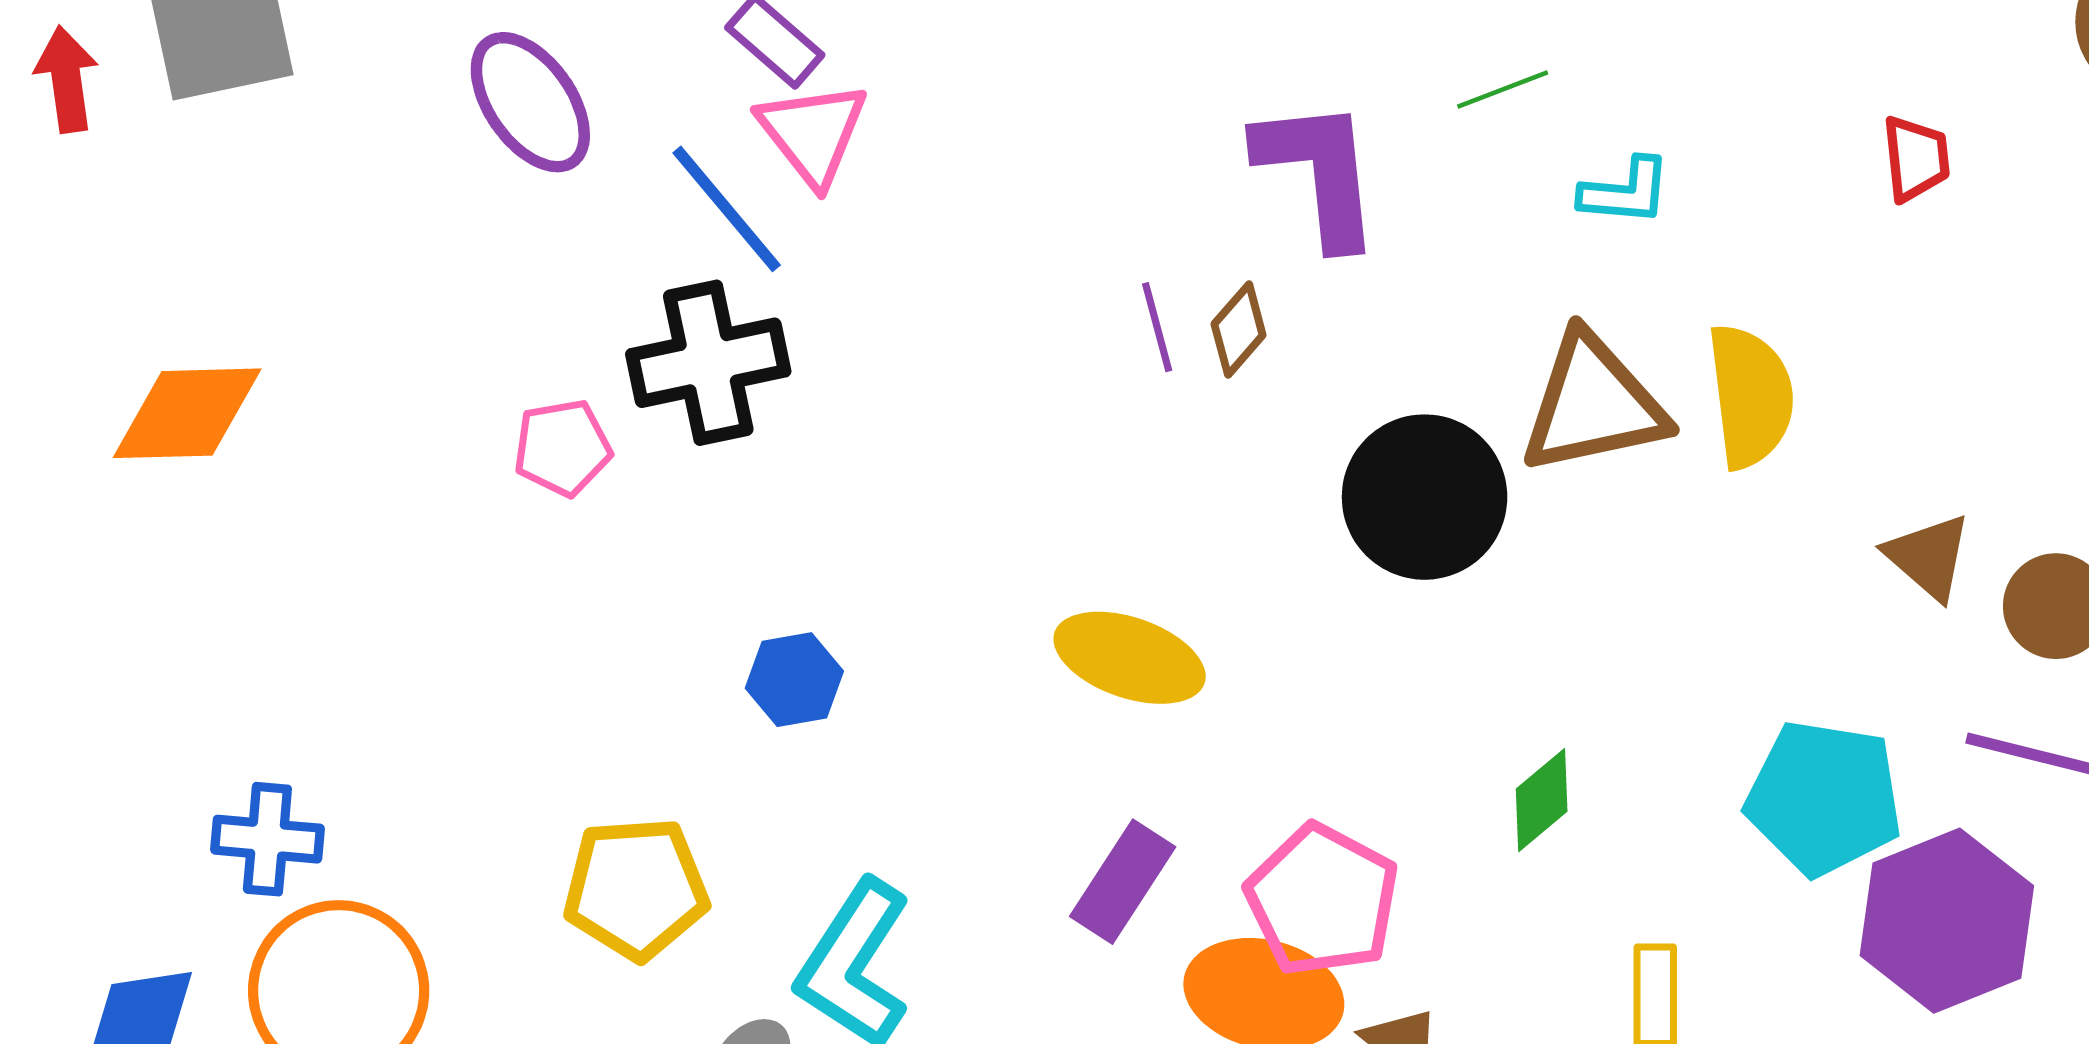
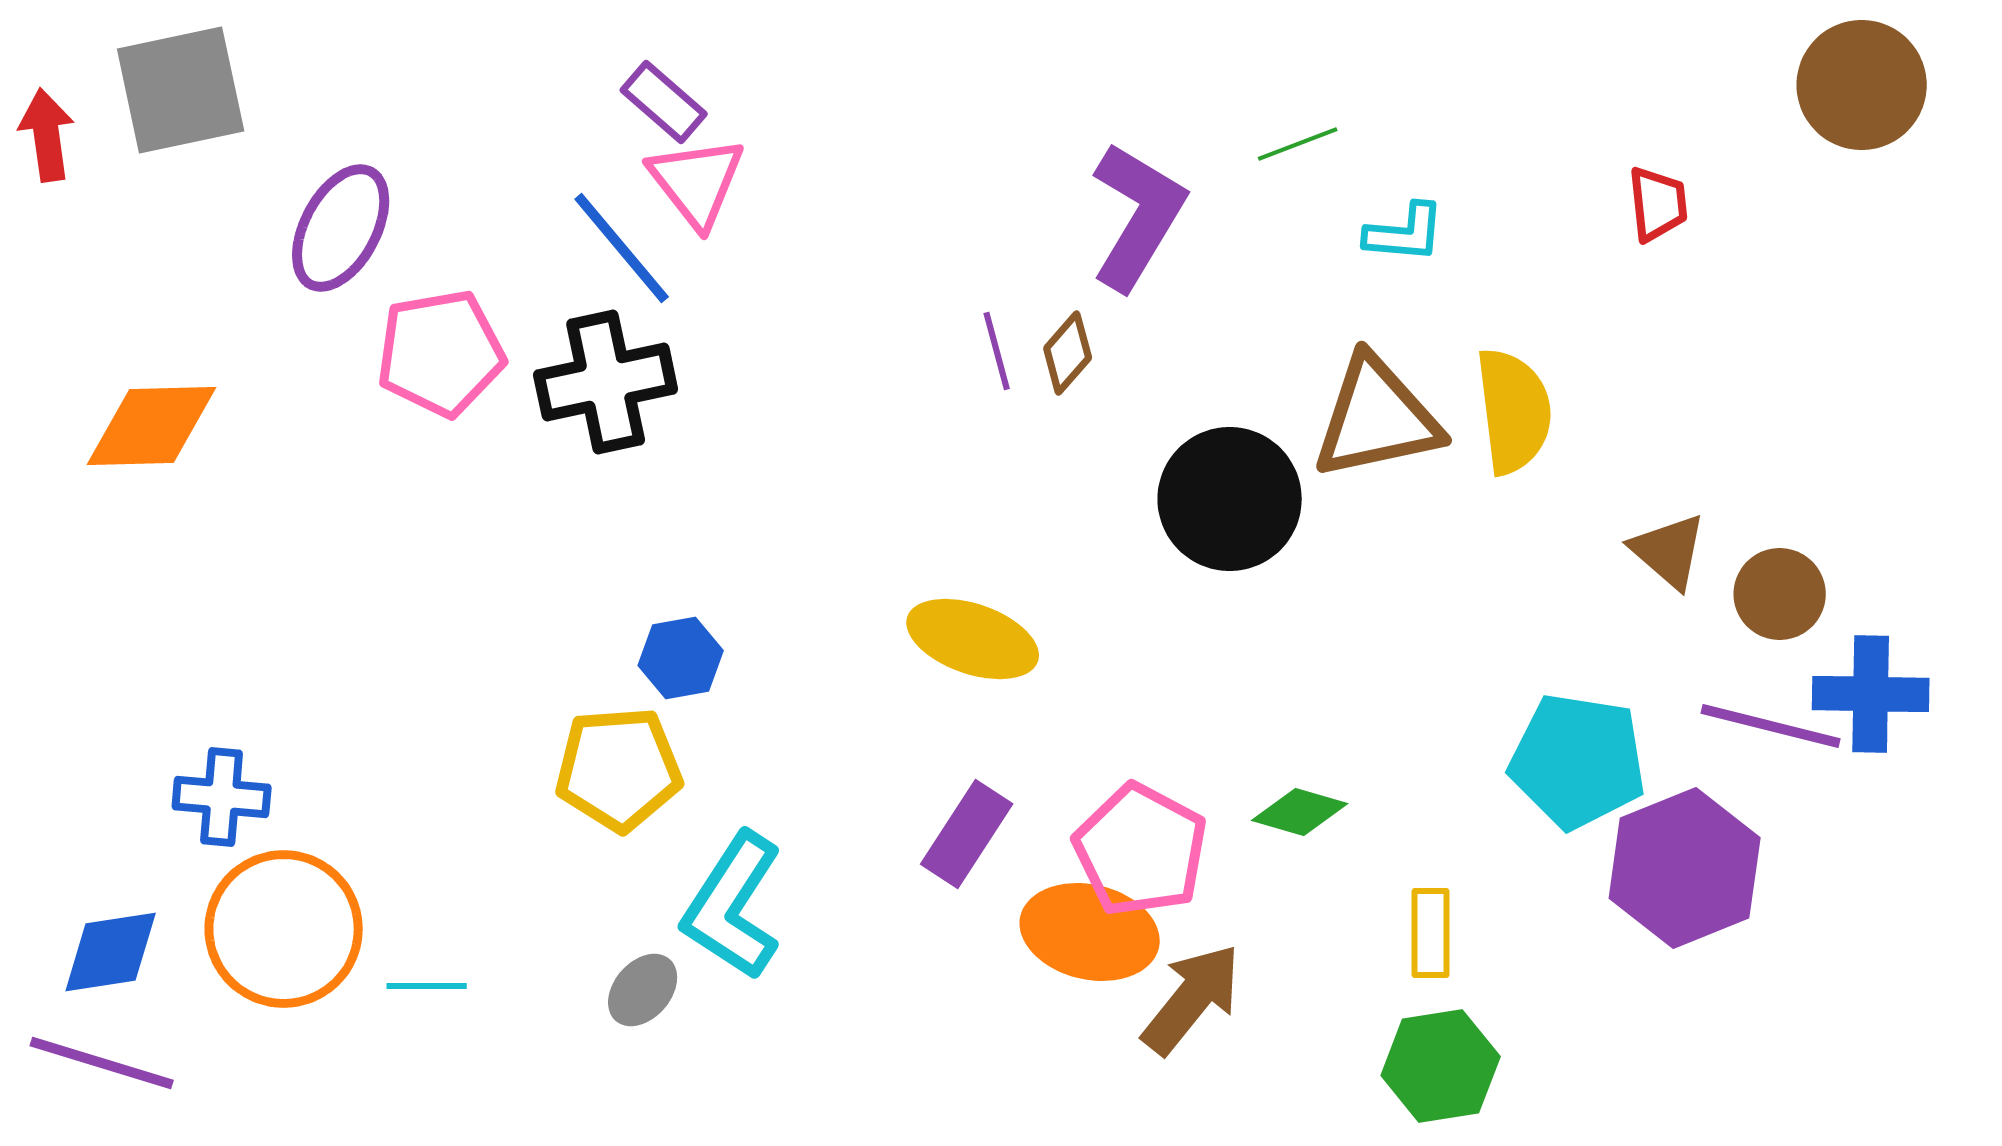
purple ellipse: (530, 102) -> (341, 228), moved, turned 63
purple L-shape: (1319, 172) -> (1138, 216), turned 37
pink pentagon: (562, 448) -> (441, 353), moved, size x1.5
green diamond: (1542, 800) -> (1300, 812), moved, turned 56
yellow pentagon: (636, 889) -> (619, 769), moved

